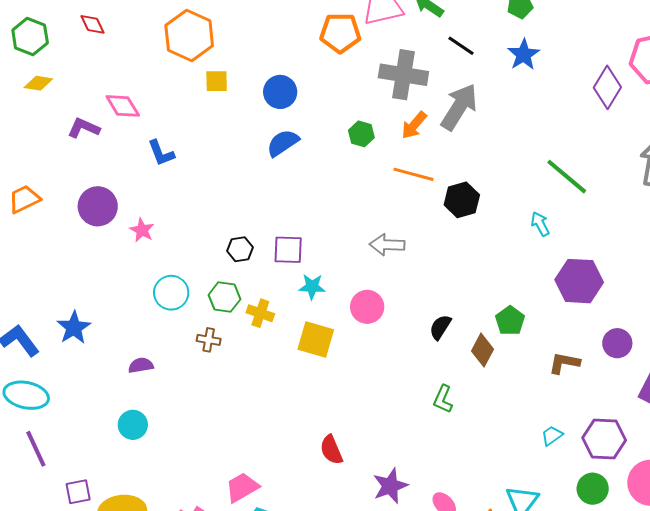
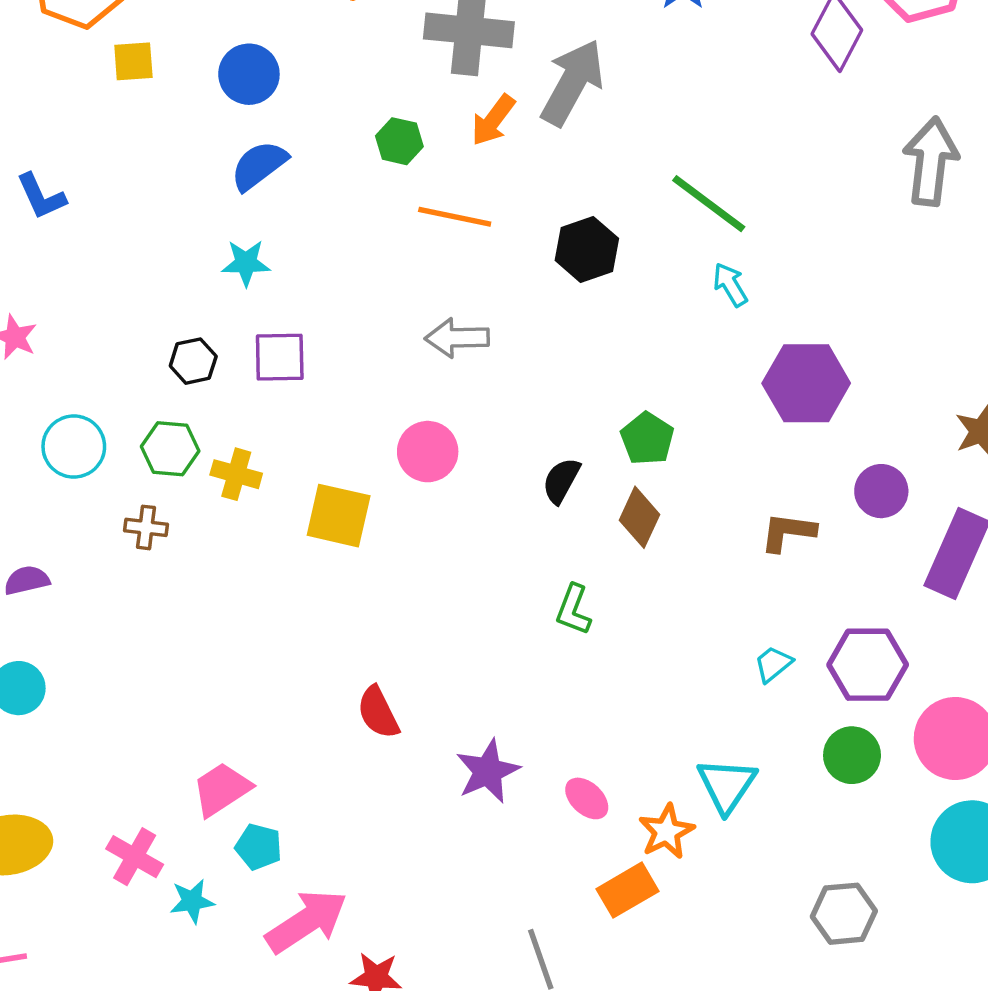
orange line: (413, 174) -> (455, 217), moved
green line: (567, 177) -> (709, 204), moved
cyan star: (312, 287) -> (246, 263), moved
green pentagon: (510, 321) -> (647, 439), moved

